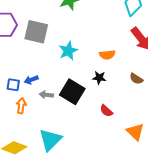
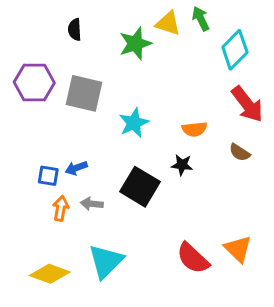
brown semicircle: (136, 79) -> (240, 152), moved
gray arrow: (46, 95) -> (92, 204), moved
red semicircle: (106, 111) -> (193, 258), moved, size x1.6

